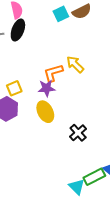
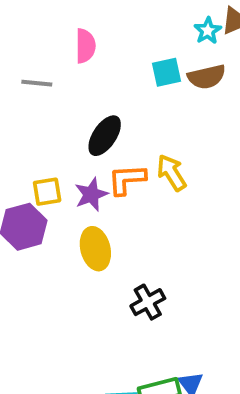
black ellipse: (18, 30) -> (105, 136), moved
purple star: (47, 88) -> (91, 194), moved, turned -30

